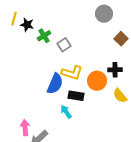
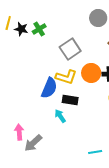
green cross: (44, 36) -> (39, 29), moved
gray square: (64, 45) -> (70, 49), moved, size x1.5
orange circle: (97, 81) -> (91, 73), moved

